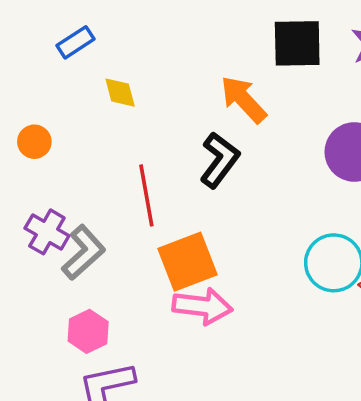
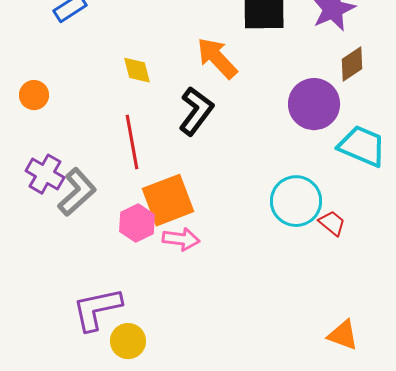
yellow diamond: (120, 93) -> (137, 70), moved
pink arrow: (202, 306) -> (181, 239), size x0.7
pink hexagon: (88, 331) -> (137, 223), moved

